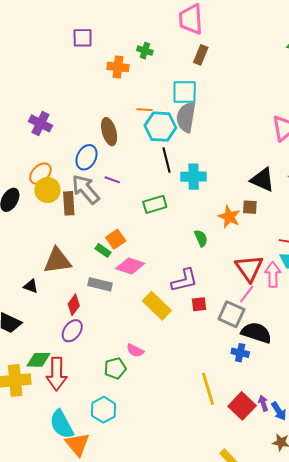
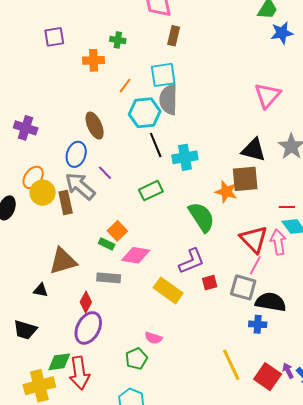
orange line: (144, 110) -> (125, 86), moved, turned -49
purple line: (112, 180) -> (105, 173), turned 35
brown square: (250, 207) -> (245, 179), size x1.8
green semicircle: (201, 238) -> (201, 217), size x1.8
purple ellipse: (72, 331) -> (88, 328), size x1.4

